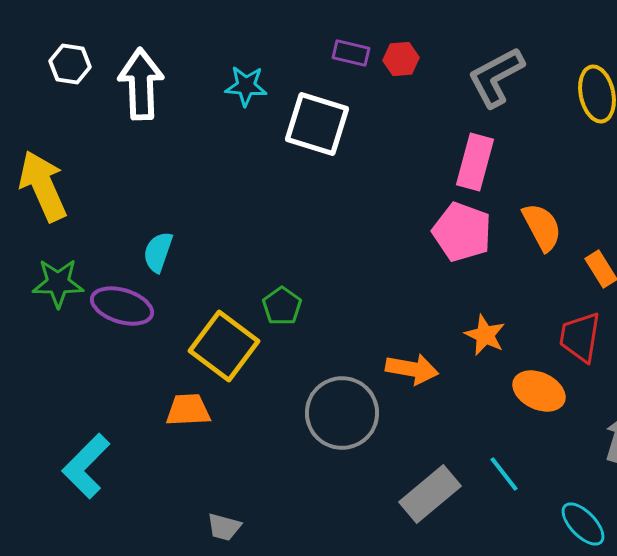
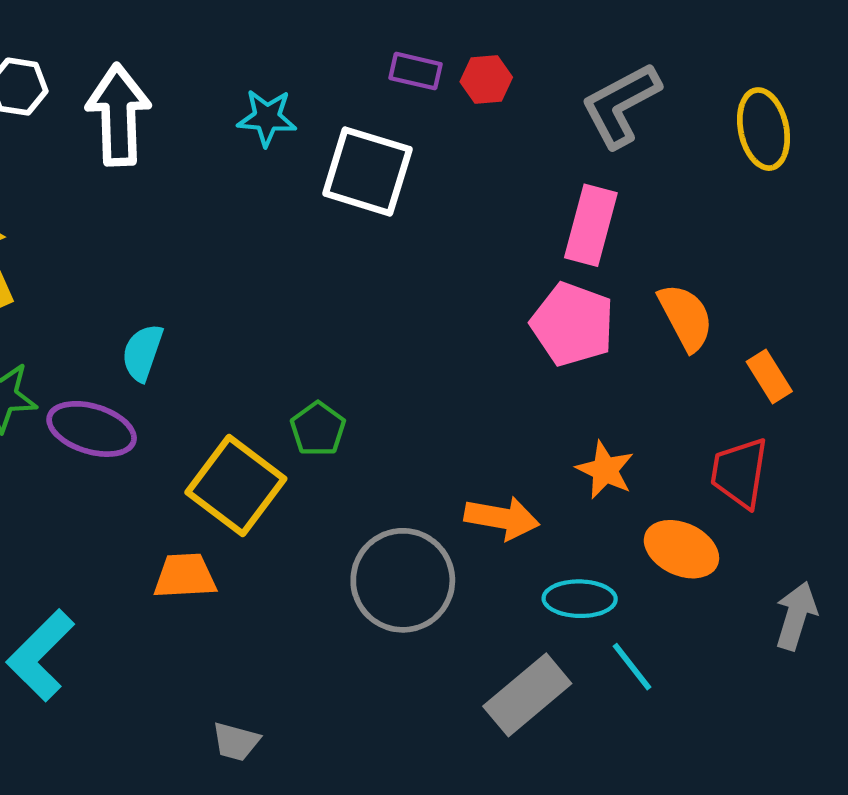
cyan ellipse: (583, 524) -> (580, 599), moved, turned -45

